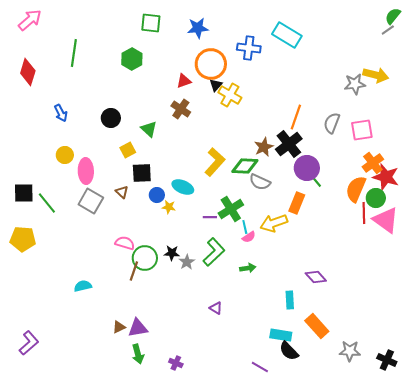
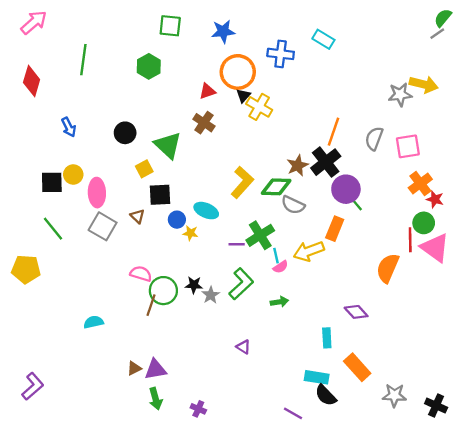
cyan rectangle: (287, 35) -> (323, 39), size x0.7
green triangle: (149, 129) -> (168, 145), size x1.5
red star: (386, 177) -> (435, 199), size x0.6
orange semicircle: (356, 189) -> (388, 268), moved
black square: (24, 193) -> (52, 182), moved

